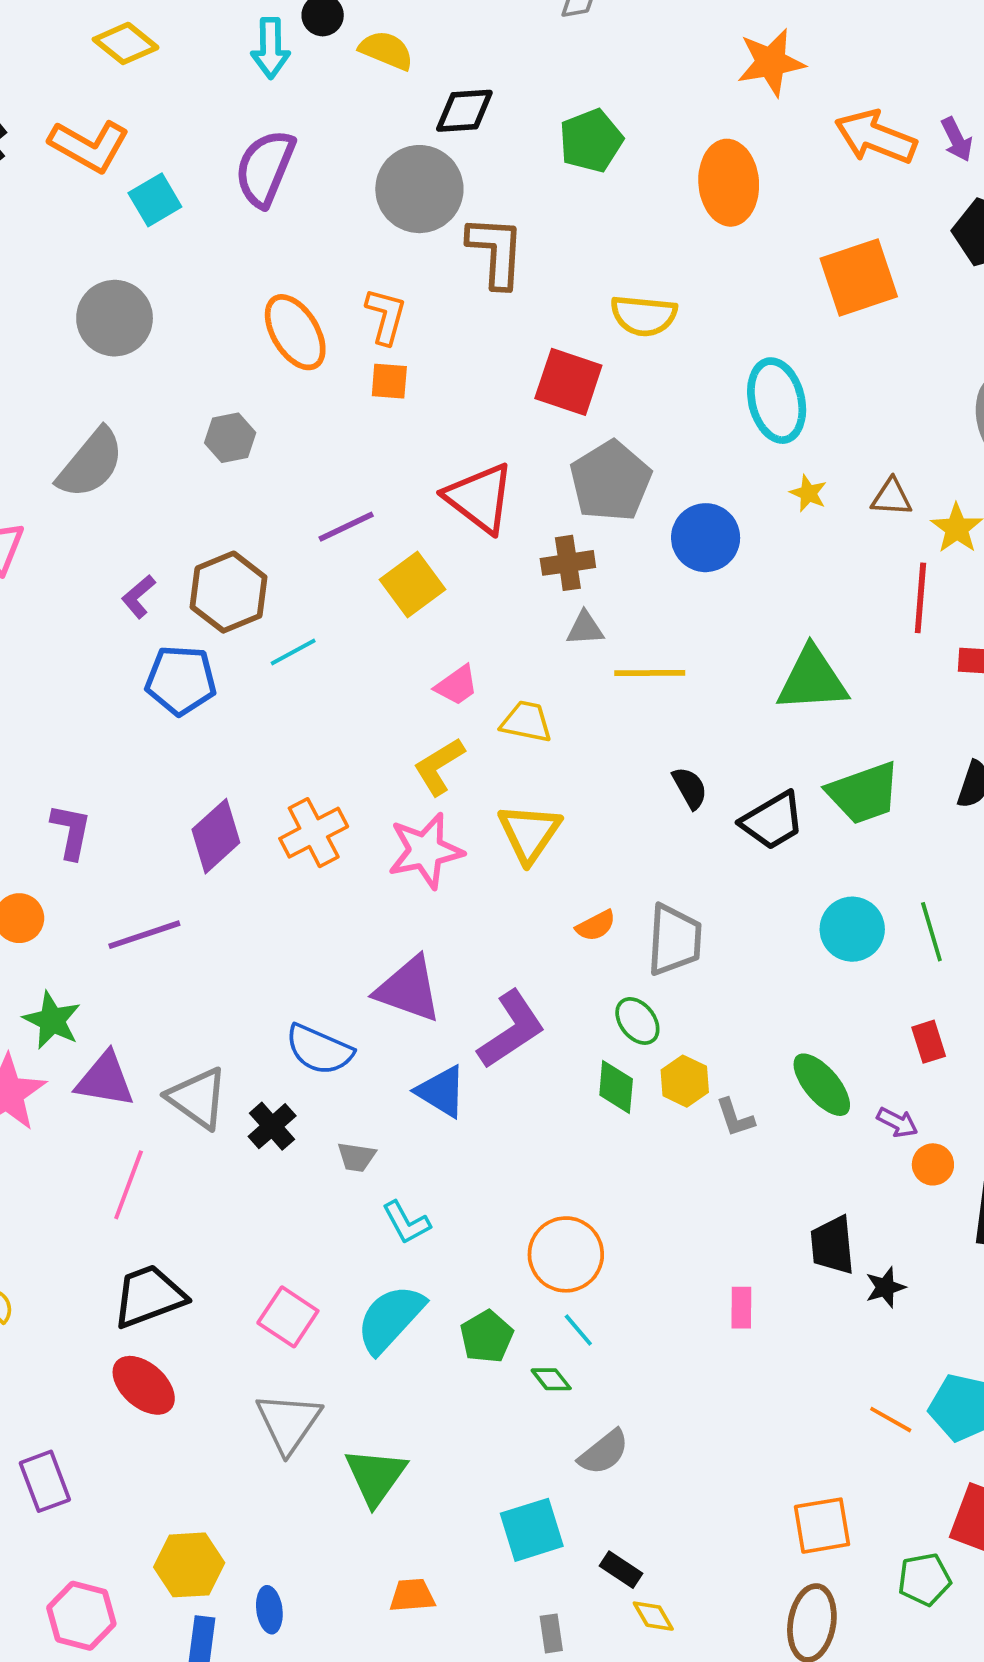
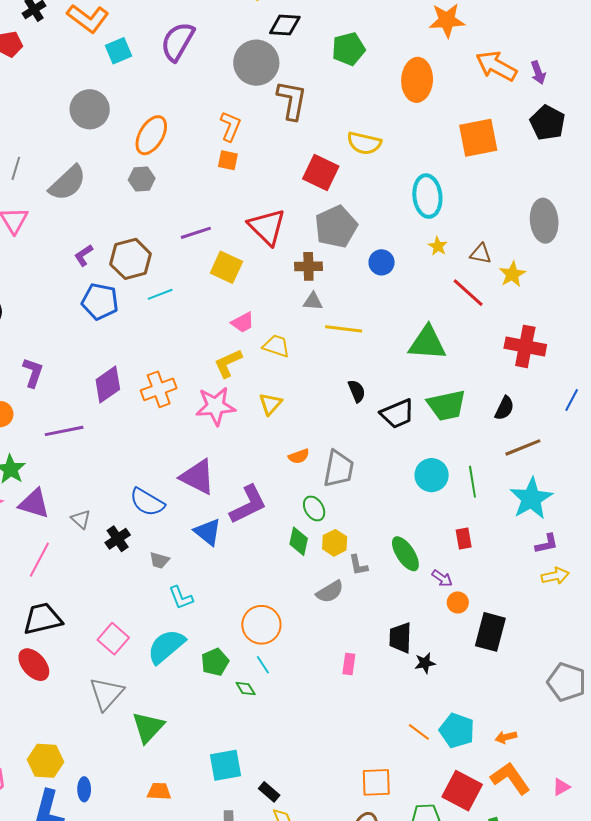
orange ellipse: (295, 332) -> (151, 135), moved, turned 54
blue circle: (706, 538) -> (382, 262), size x0.7
yellow square: (412, 585) -> (226, 267), turned -36
red line: (920, 598) -> (468, 293), moved, turned -60
yellow triangle: (529, 833) -> (271, 404), size x0.7
gray triangle: (198, 1098) -> (81, 519), size x0.6
gray semicircle: (604, 1452) -> (330, 592), moved

